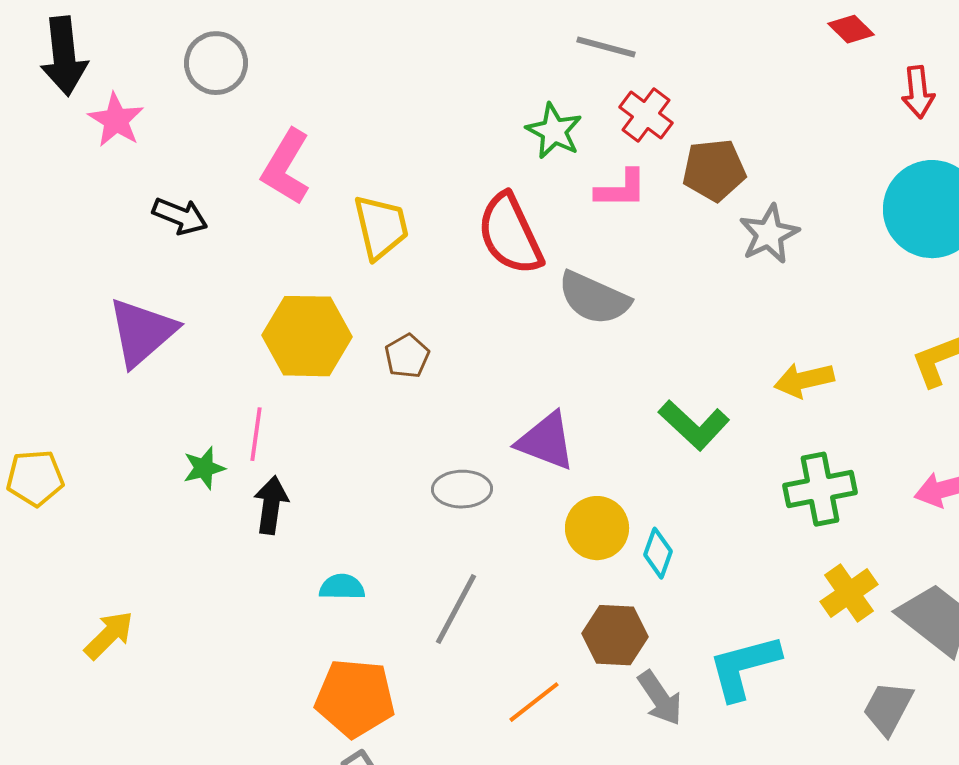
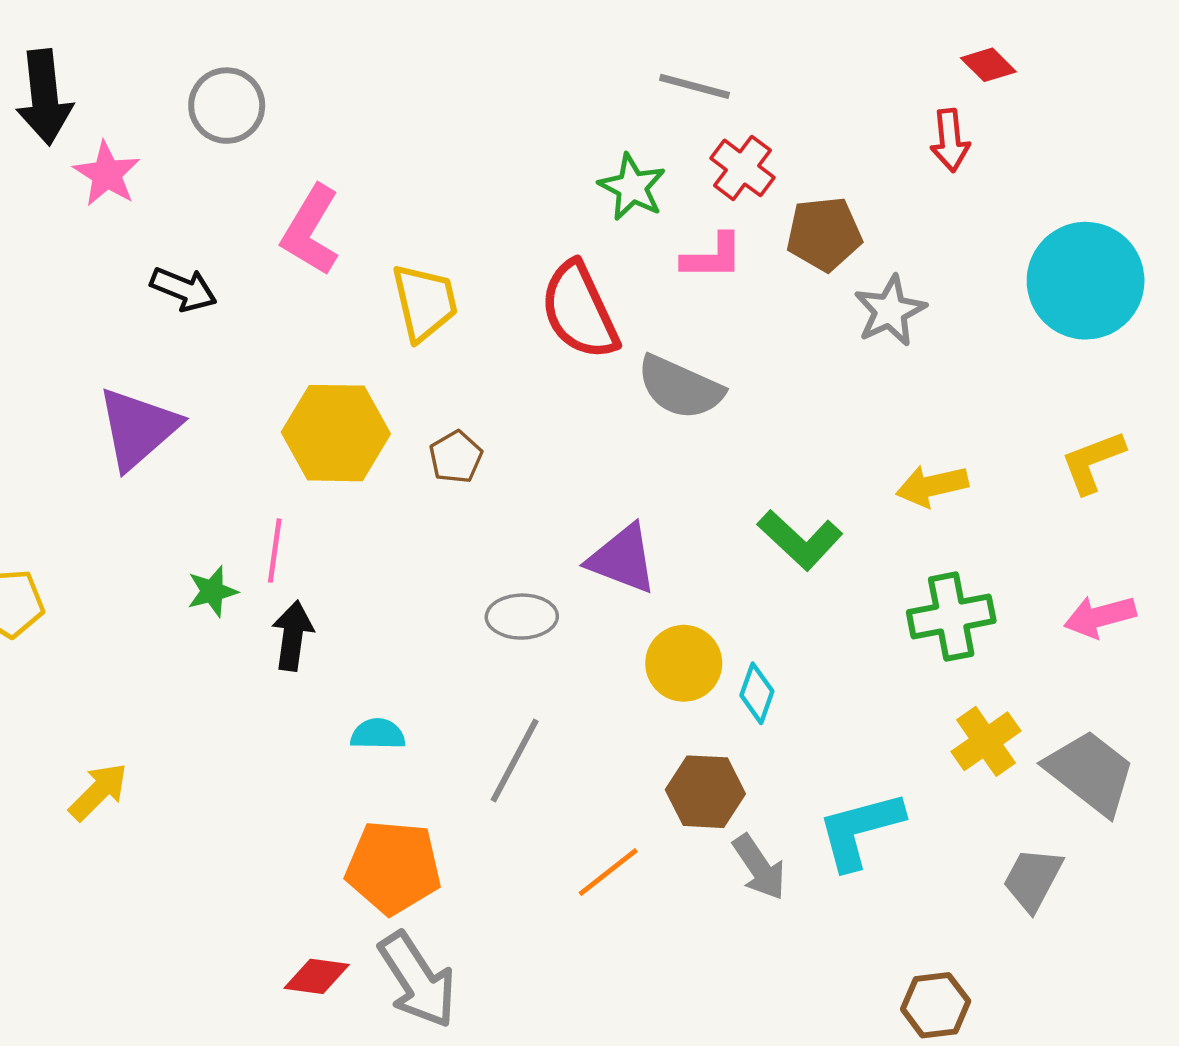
red arrow: (918, 92) -> (950, 140), moved

